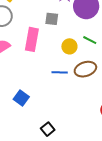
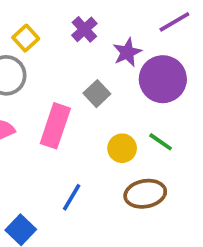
gray square: (52, 19) -> (97, 94), turned 32
blue line: (60, 72) -> (72, 197), moved, turned -70

